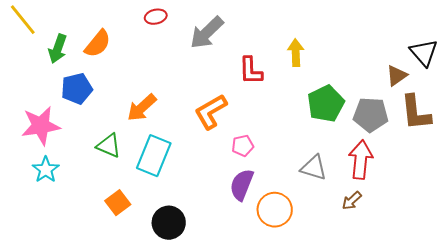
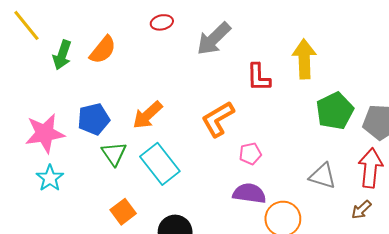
yellow arrow: (296, 53) -> (304, 59), size x1.4
blue pentagon: (77, 89) -> (94, 119), moved
green triangle: (109, 146) -> (114, 154), turned 32
cyan rectangle: (154, 156) -> (160, 164), turned -60
purple semicircle: (242, 185) -> (249, 193), turned 76

